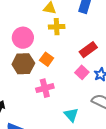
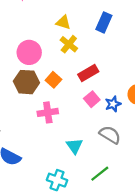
yellow cross: (57, 27) -> (69, 44), turned 35
red rectangle: (88, 50) -> (88, 73), moved

